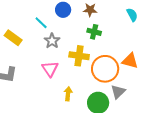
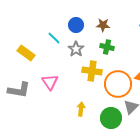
gray star: (52, 41) -> (76, 49), moved
pink triangle: (50, 69) -> (50, 82), moved

